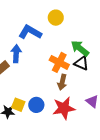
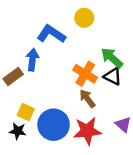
brown arrow: (62, 82) -> (87, 99), turned 126
yellow square: (18, 105) -> (26, 112), moved
blue circle: (36, 105) -> (54, 125), size x1.6

